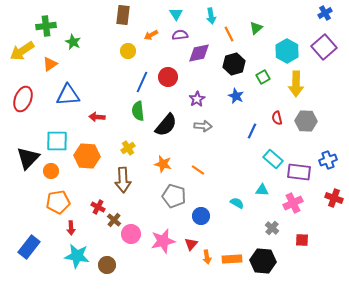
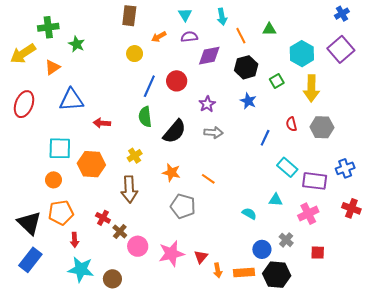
green triangle: (256, 28) -> (269, 29), turned 40
black triangle: (28, 158) -> (29, 223), moved, turned -30
blue circle: (201, 216) -> (262, 249), moved

